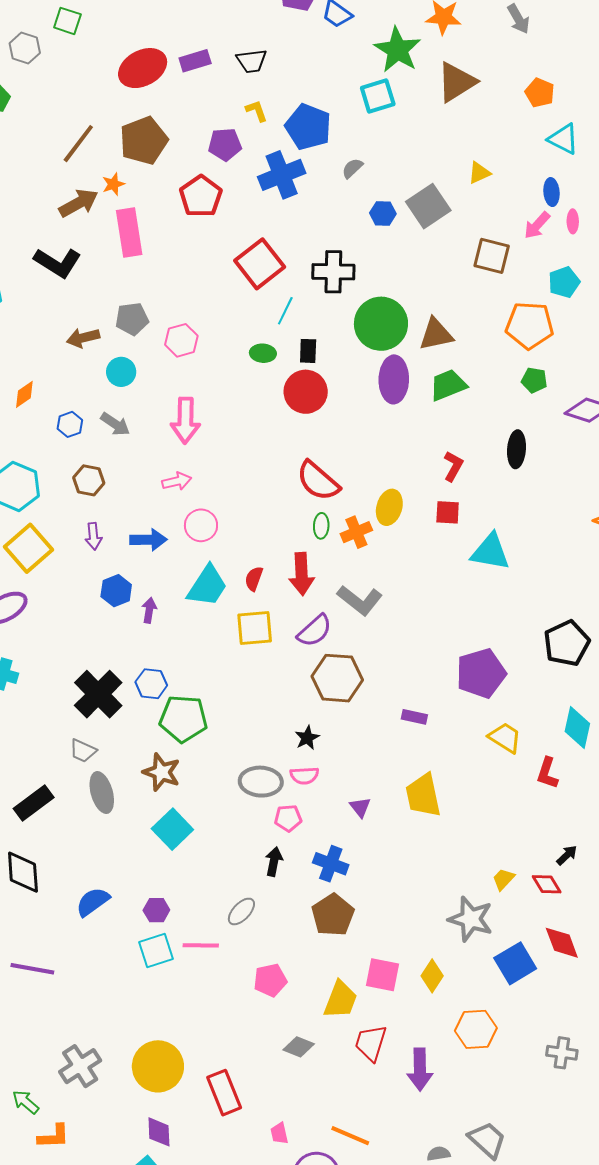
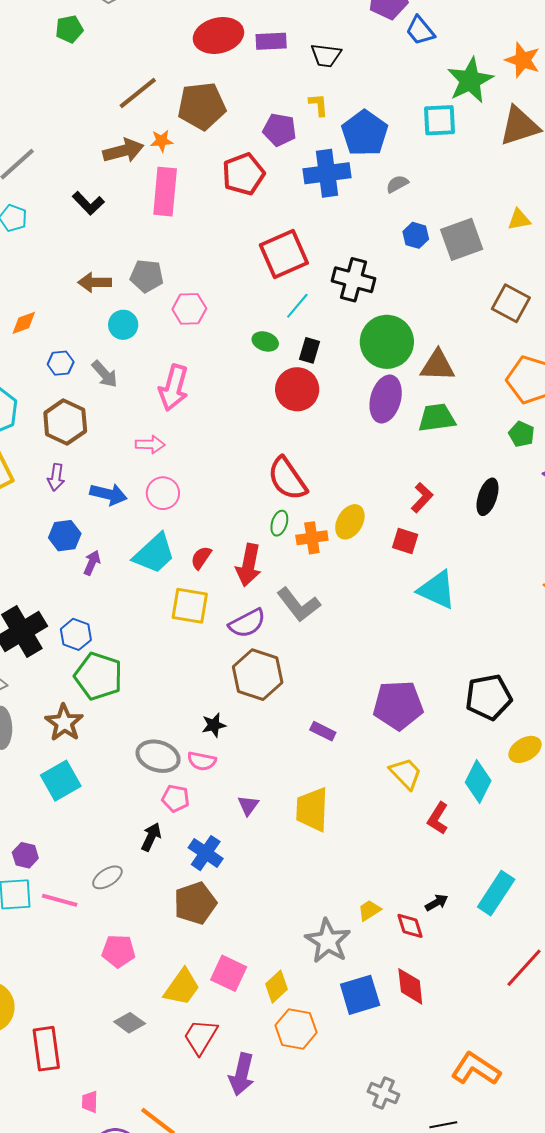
black L-shape: (58, 263) -> (88, 203), size x0.7
brown hexagon: (89, 480) -> (65, 422), size x1.4
orange hexagon: (476, 1029) -> (296, 1029), moved

